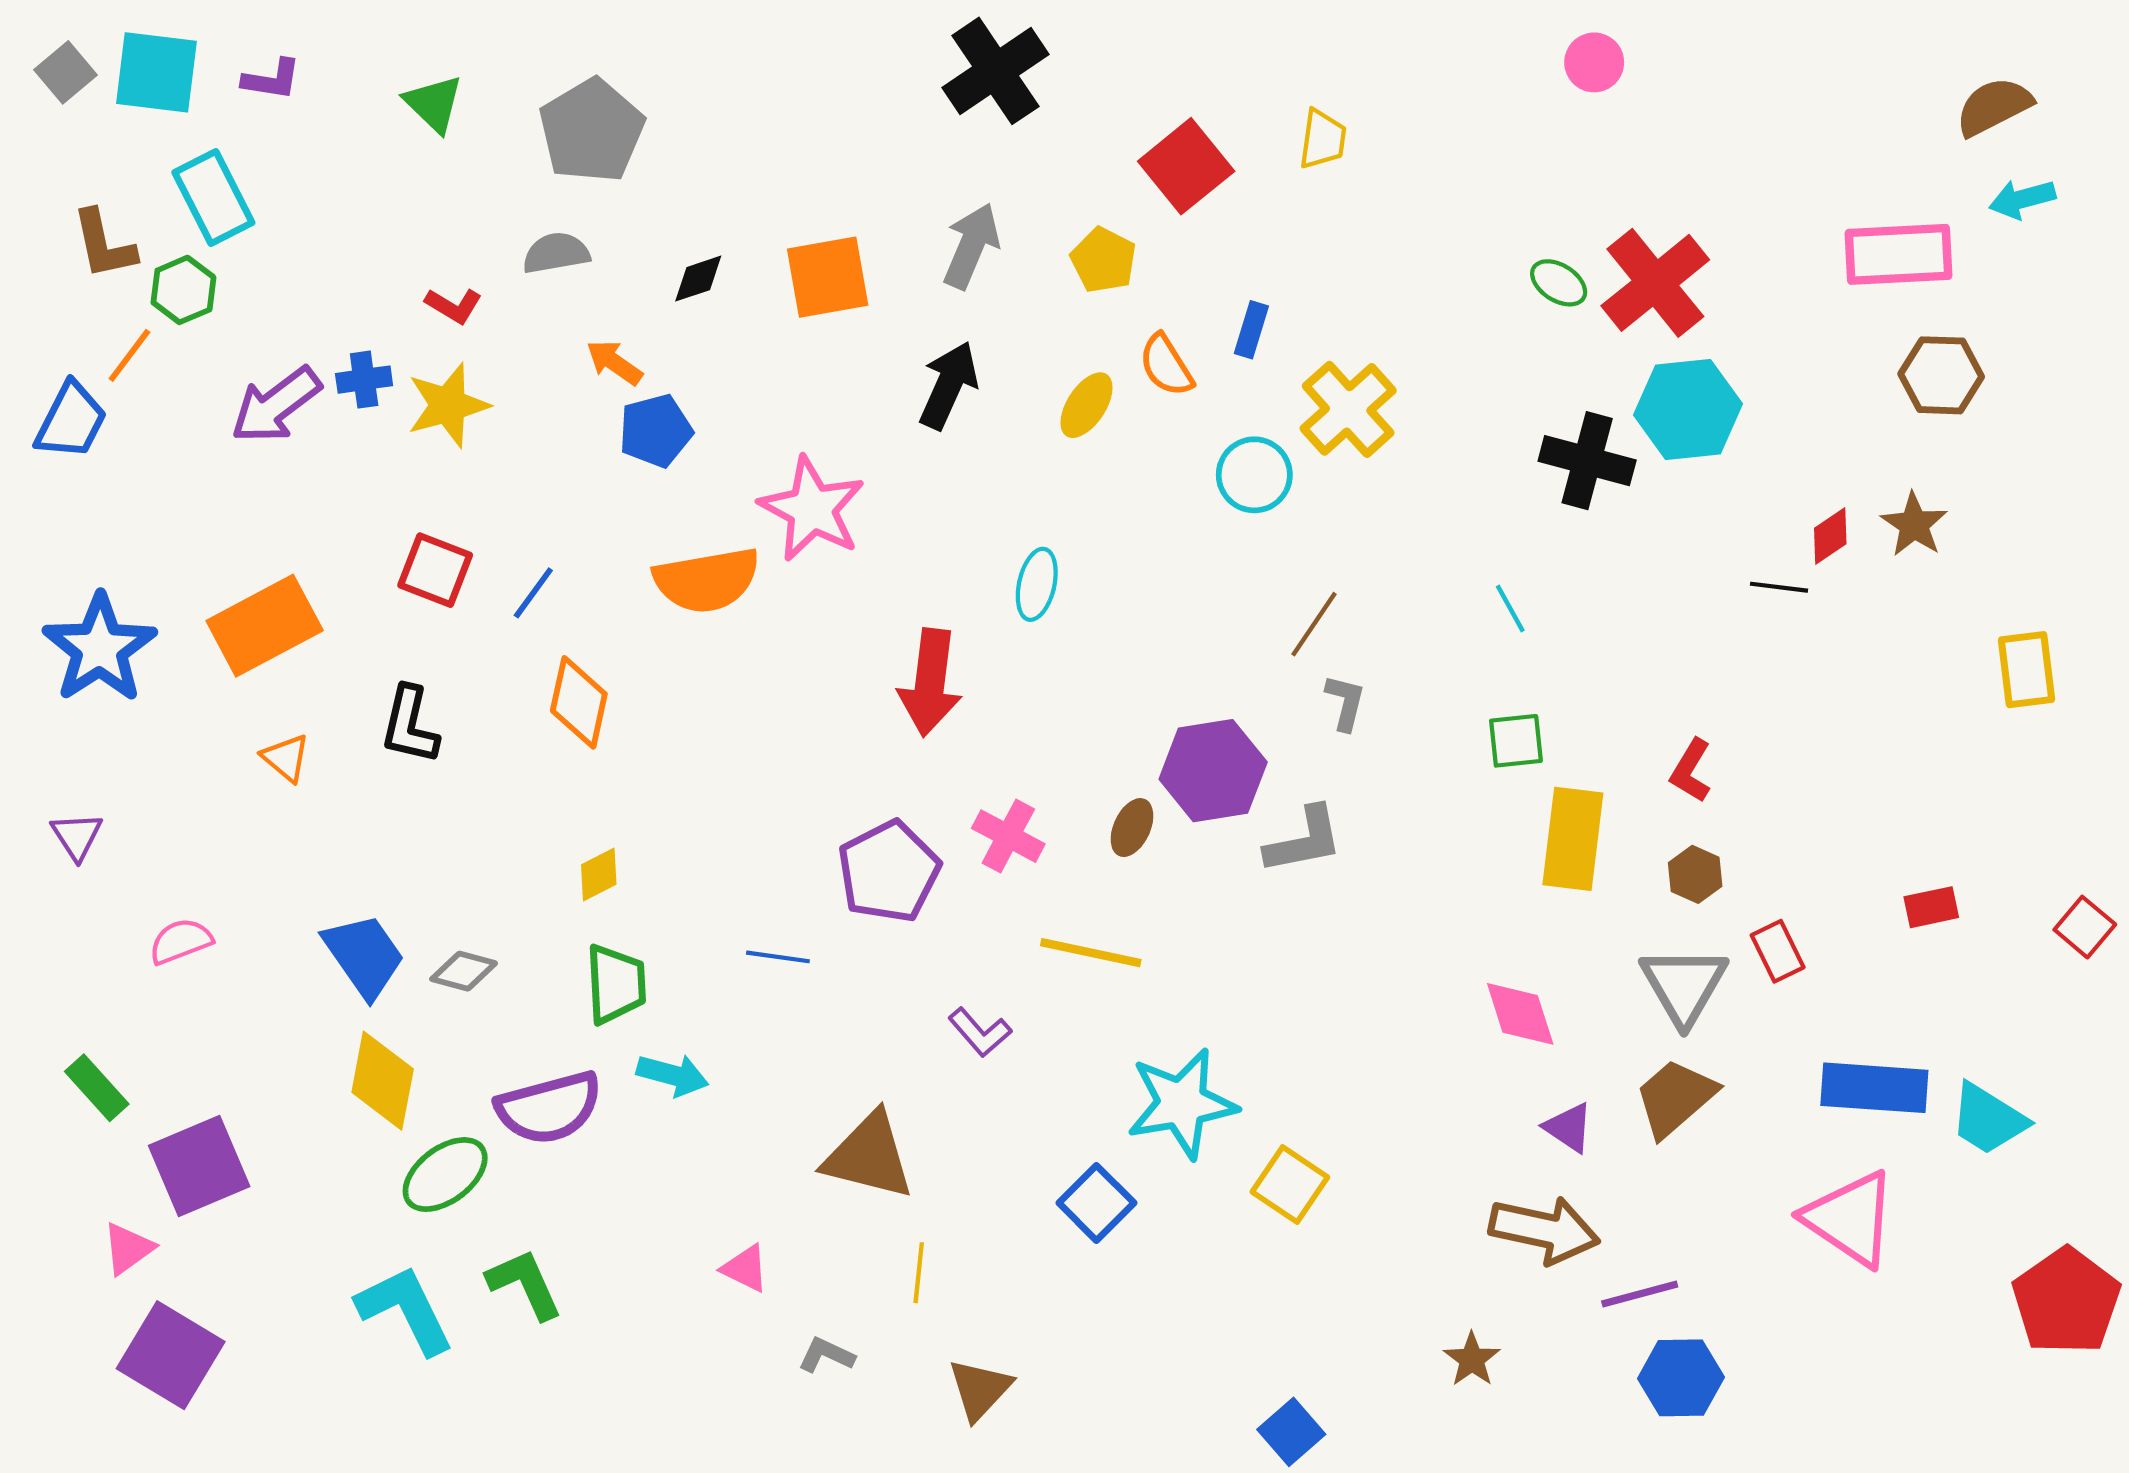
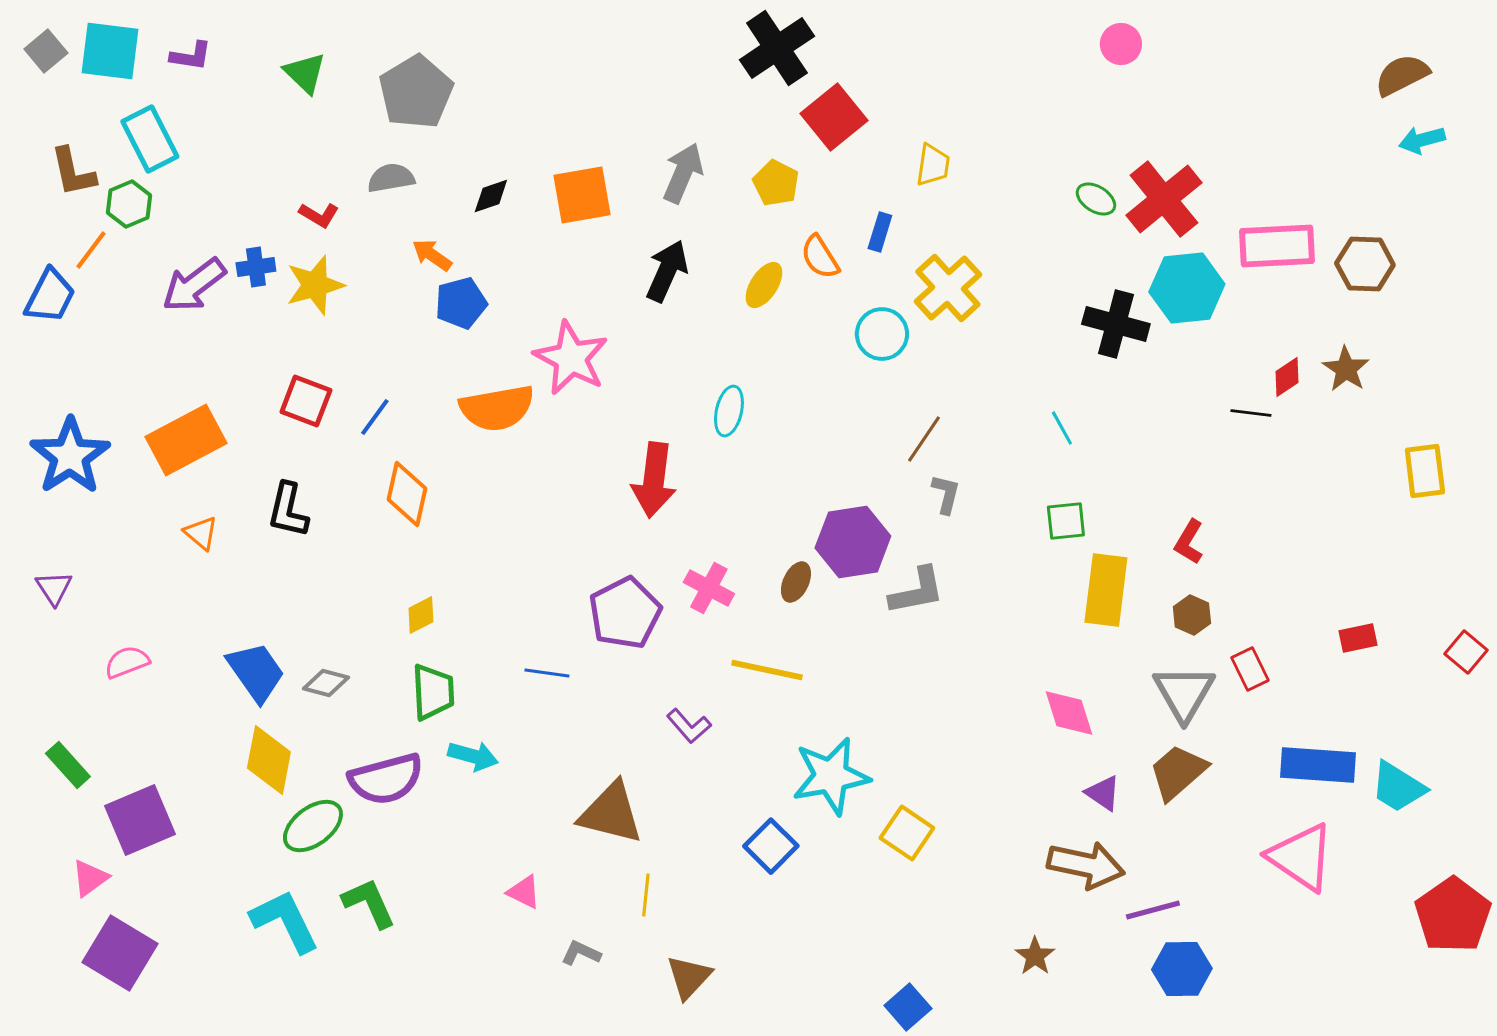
black cross: (995, 71) -> (777, 48), moved
yellow trapezoid: (1323, 139) -> (933, 165), moved
pink rectangle: (1899, 254) -> (1277, 246), moved

